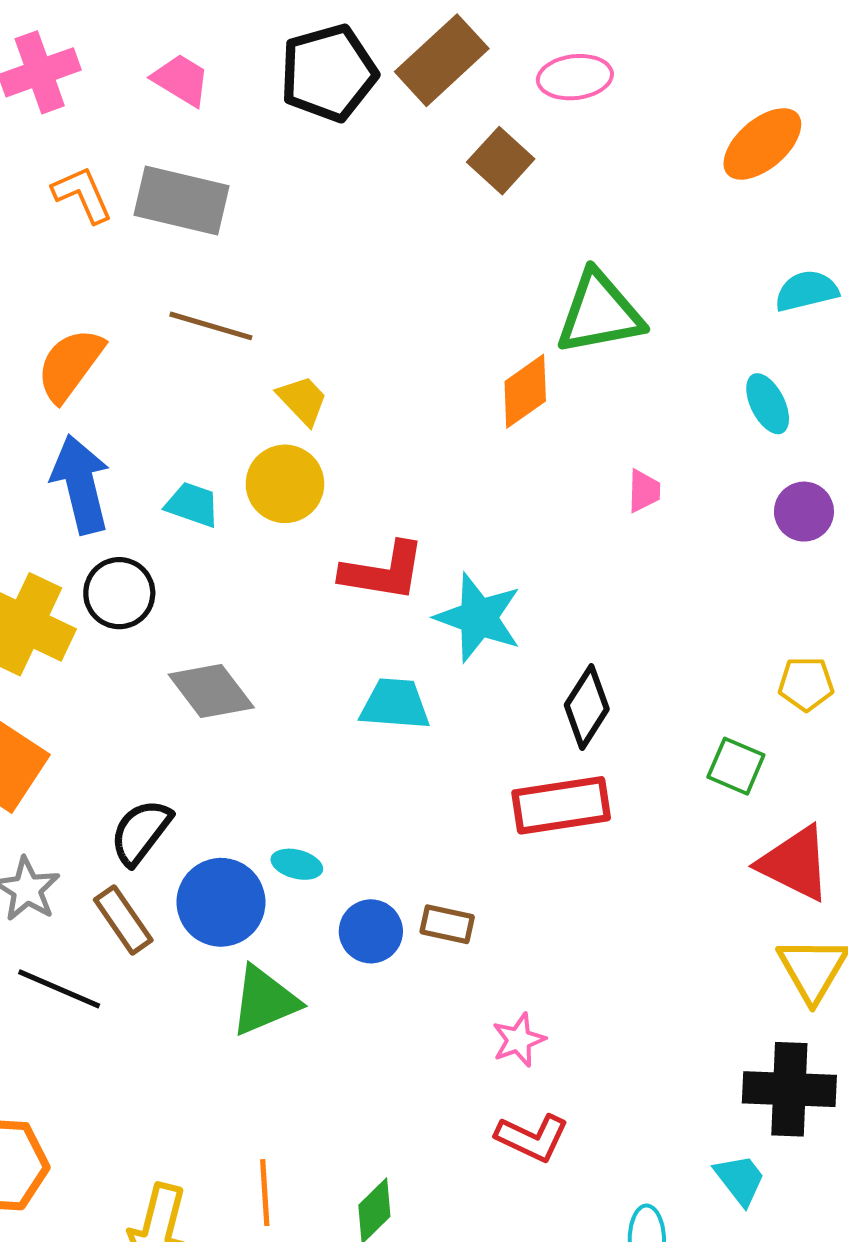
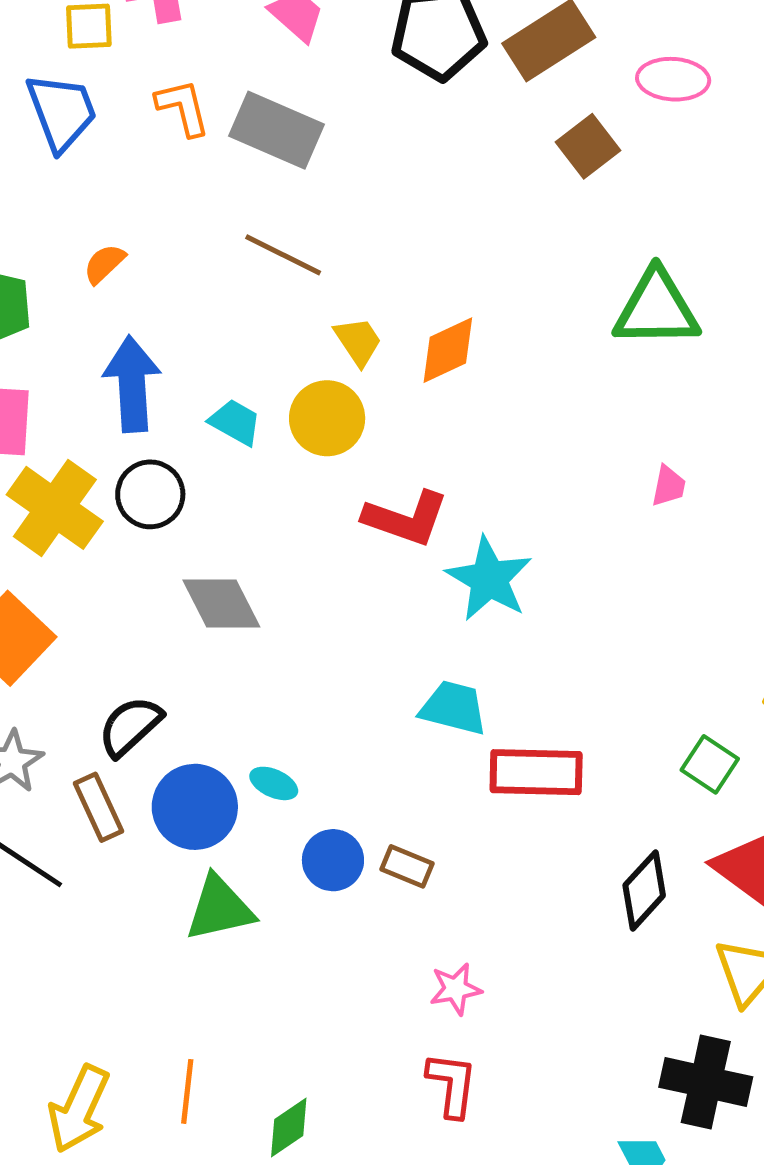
orange semicircle: (70, 365) -> (104, 264), moved, size x0.6
orange diamond: (525, 391) -> (448, 350), moved
cyan trapezoid: (395, 704) -> (453, 708), moved
black diamond: (587, 707) -> (644, 890), moved
red L-shape: (532, 1138) -> (452, 1085), turned -118

